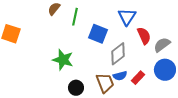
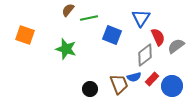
green line: (75, 17) -> (89, 18), turned 66
gray diamond: (118, 54) -> (145, 55), moved
green star: (63, 60) -> (66, 49), moved
blue circle: (165, 70) -> (172, 86), moved

